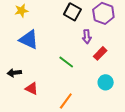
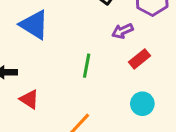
purple arrow: (87, 37) -> (123, 31), turned 64
green line: (66, 62) -> (87, 66), turned 56

